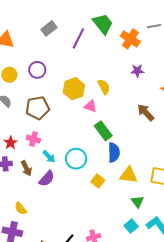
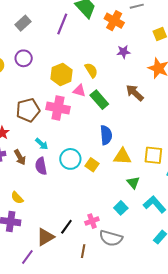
gray rectangle: (49, 28) -> (23, 23), moved
brown pentagon: (37, 108) -> (28, 110), moved
green rectangle: (103, 131) -> (99, 100), moved
pink cross: (33, 139) -> (58, 108), moved, size x1.6
cyan circle: (76, 159) -> (70, 159), moved
purple semicircle: (47, 179) -> (41, 166), turned 132
cyan square: (131, 226) -> (121, 208), moved

